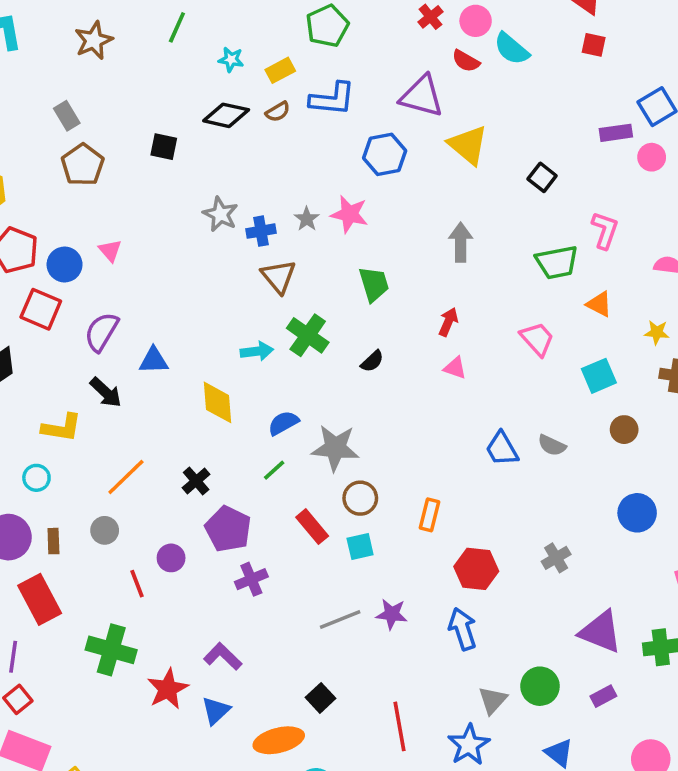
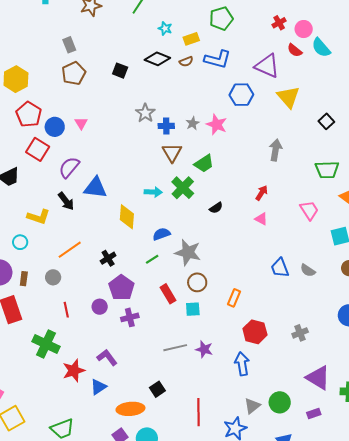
green trapezoid: (374, 284) -> (204, 164), moved, turned 65
blue triangle: (154, 360) -> (95, 188), size x1.4
purple circle: (171, 558) -> (100, 307), moved

